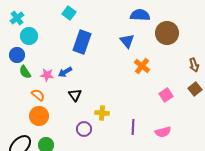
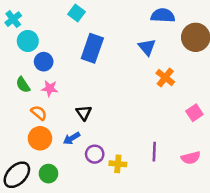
blue circle: (17, 55) -> (44, 62), moved
blue arrow: (65, 72) -> (72, 138), moved
yellow cross: (102, 113) -> (118, 164), moved

